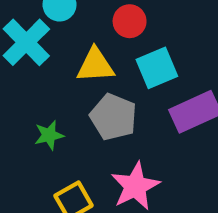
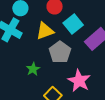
gray pentagon: (113, 117) -> (60, 52), turned 30

